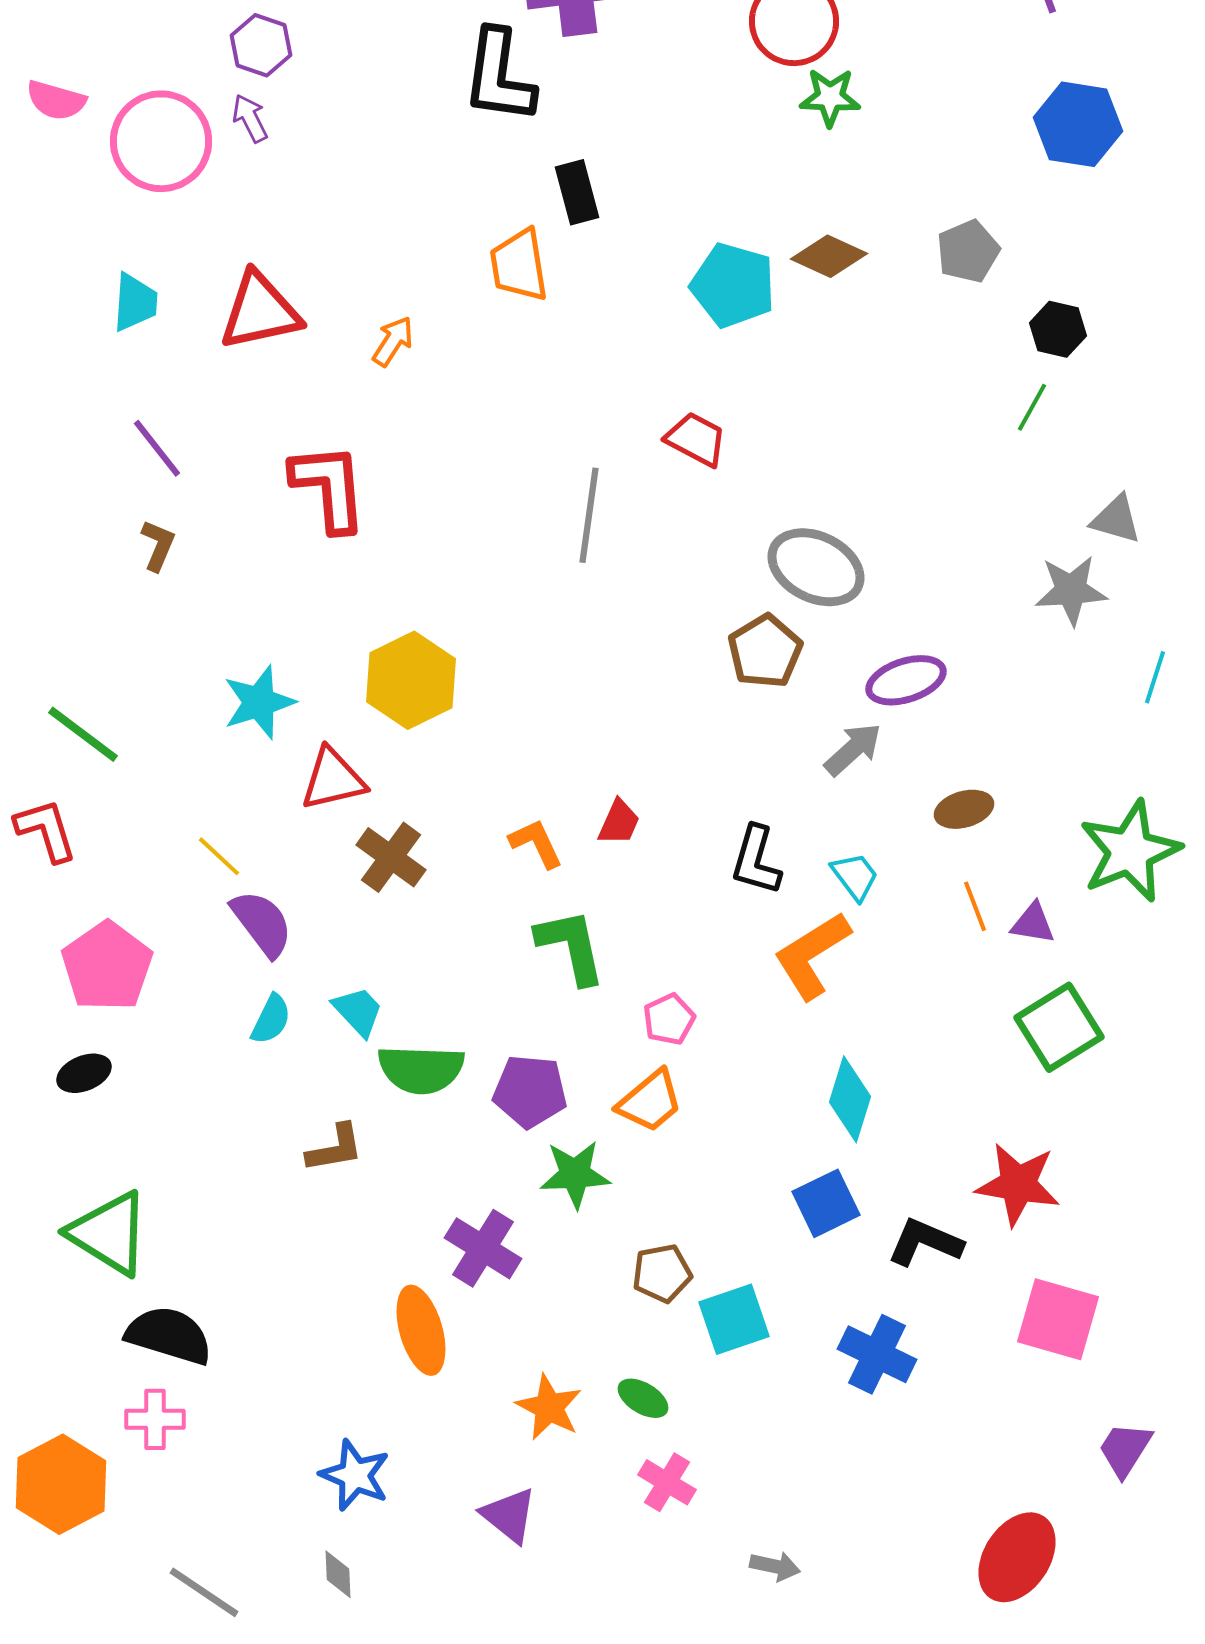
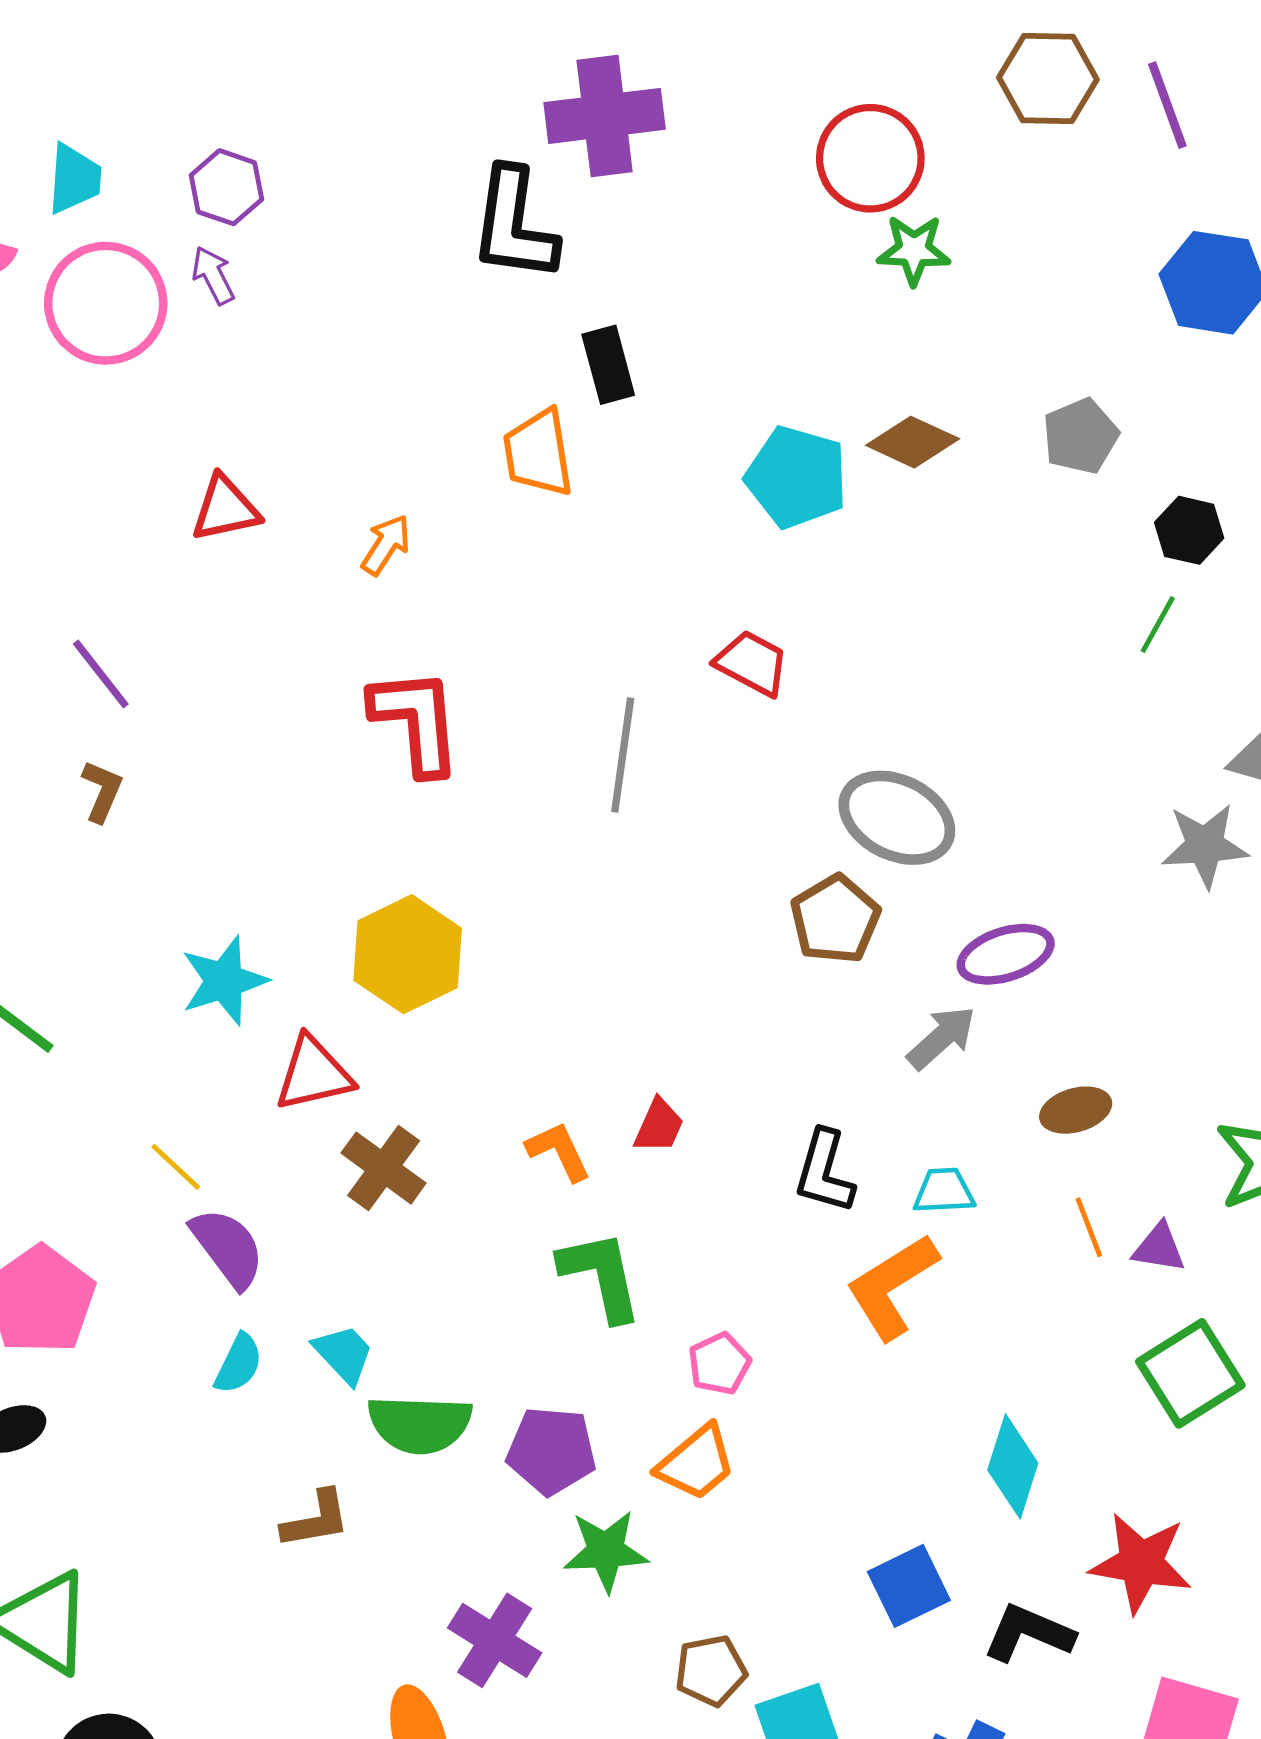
cyan trapezoid: (135, 302) -> (74, 179), moved
red triangle: (260, 311) -> (225, 509), size x0.7
red L-shape: (329, 487) -> (416, 721), moved
cyan trapezoid: (855, 876) -> (944, 1191), turned -56
cyan diamond: (850, 1099) -> (1013, 1466), moved

